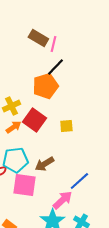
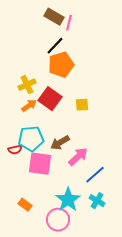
black line: (55, 67) -> (55, 46), moved
blue line: (79, 181) -> (95, 175), moved
pink arrow: (62, 200) -> (78, 157), moved

